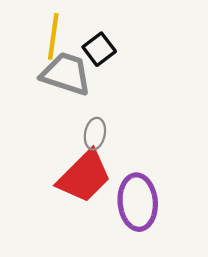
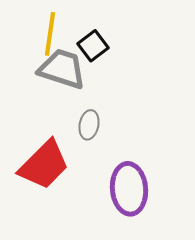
red trapezoid: (84, 176) -> (44, 165), moved

